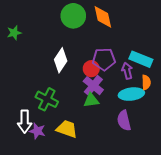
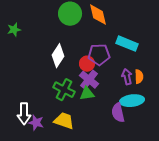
cyan rectangle: (141, 59) -> (127, 44), moved
purple arrow: (127, 71) -> (127, 77), moved
cyan ellipse: (131, 94) -> (132, 101), moved
green cross: (47, 99) -> (64, 90), moved

